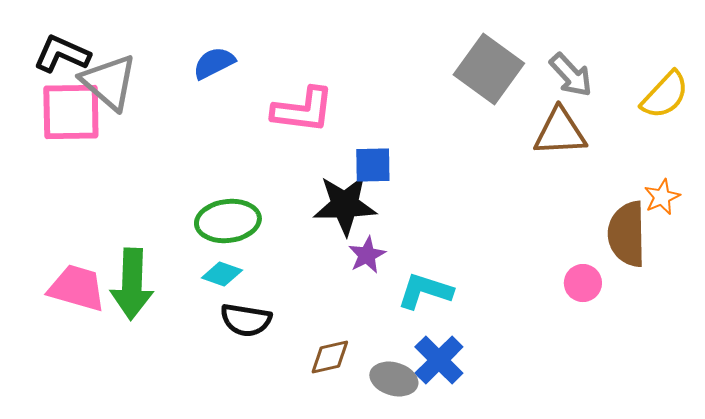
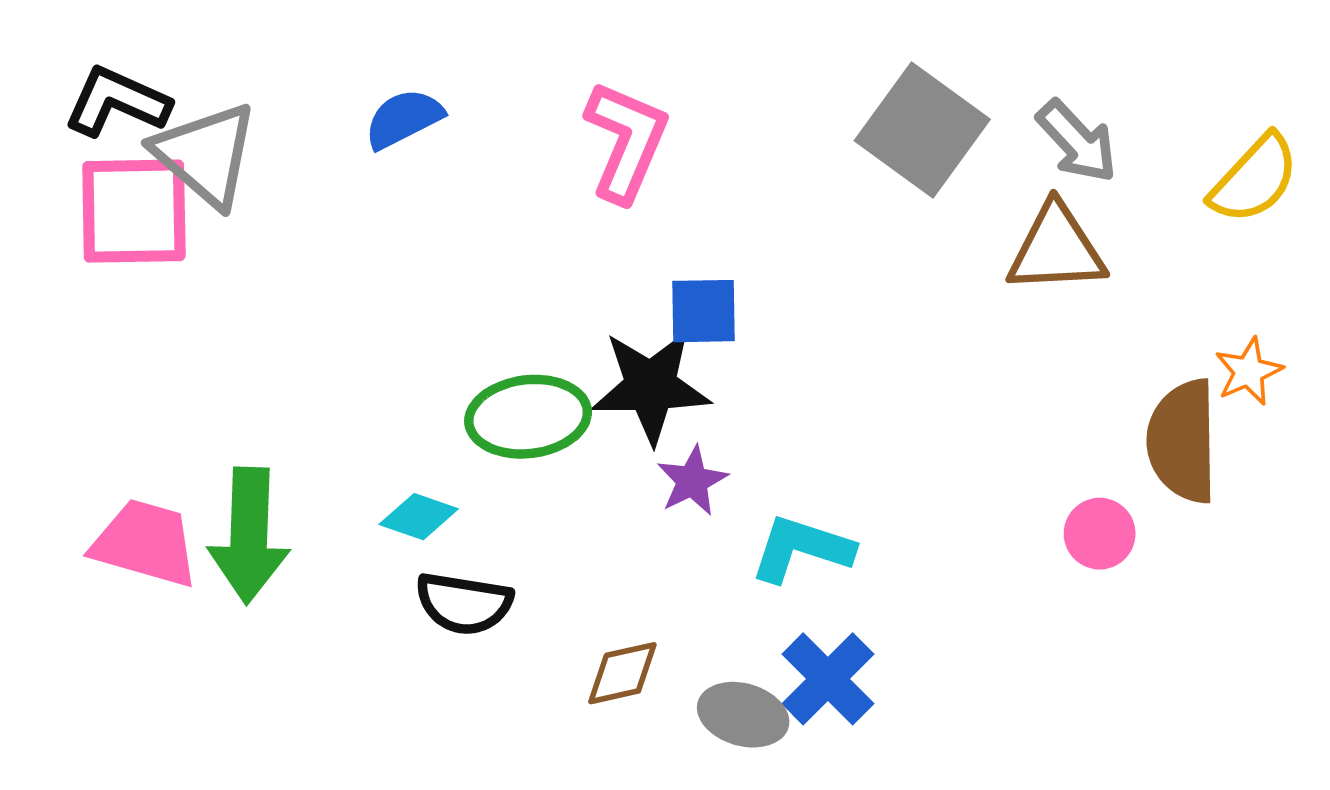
pink L-shape: (303, 110) -> (626, 141), moved, turned -74
green ellipse: (228, 221) -> (528, 417), moved

